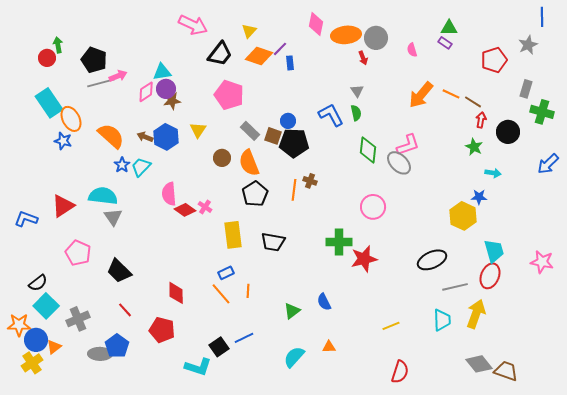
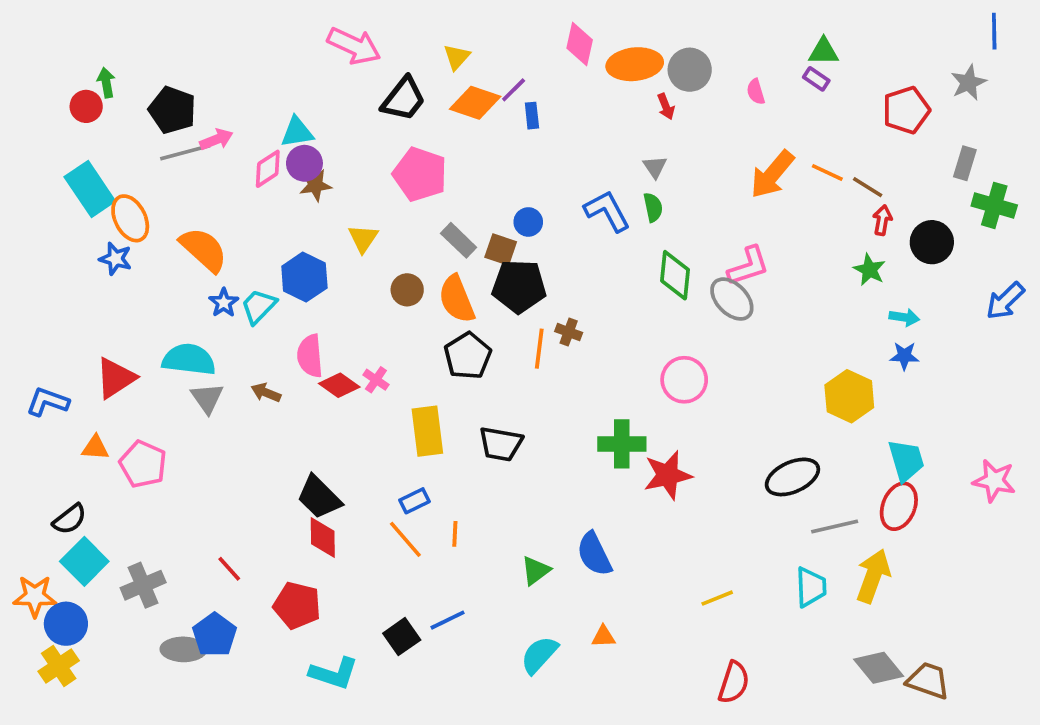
brown arrow: (145, 137) -> (266, 393), moved
blue hexagon: (166, 137) -> (304, 277), moved
black pentagon: (294, 143) -> (519, 286), moved
blue star: (479, 197) -> (904, 356), moved
black trapezoid: (119, 271) -> (319, 497), moved
blue semicircle: (324, 302) -> (594, 554), size x1.4
orange triangle: (54, 347) -> (95, 448), moved, turned 42
cyan L-shape: (198, 367) -> (334, 673), moved

